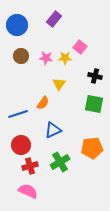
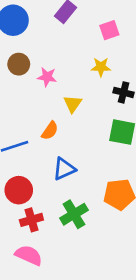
pink square: (80, 47) -> (109, 30), moved, turned 32
pink star: (46, 58) -> (47, 77), moved
yellow star: (65, 58) -> (101, 67), moved

